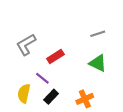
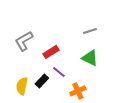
purple line: (42, 78) -> (59, 72), moved
black rectangle: (51, 97) -> (42, 81), moved

